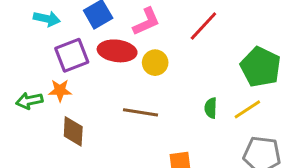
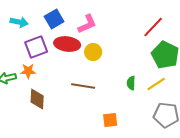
red line: (203, 26) -> (153, 27), moved

